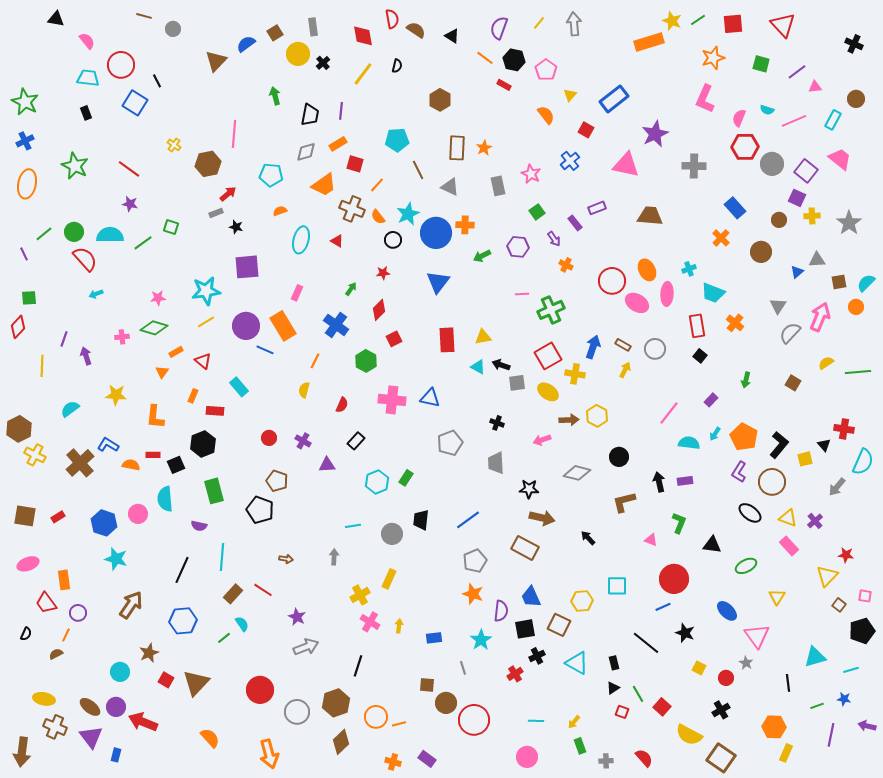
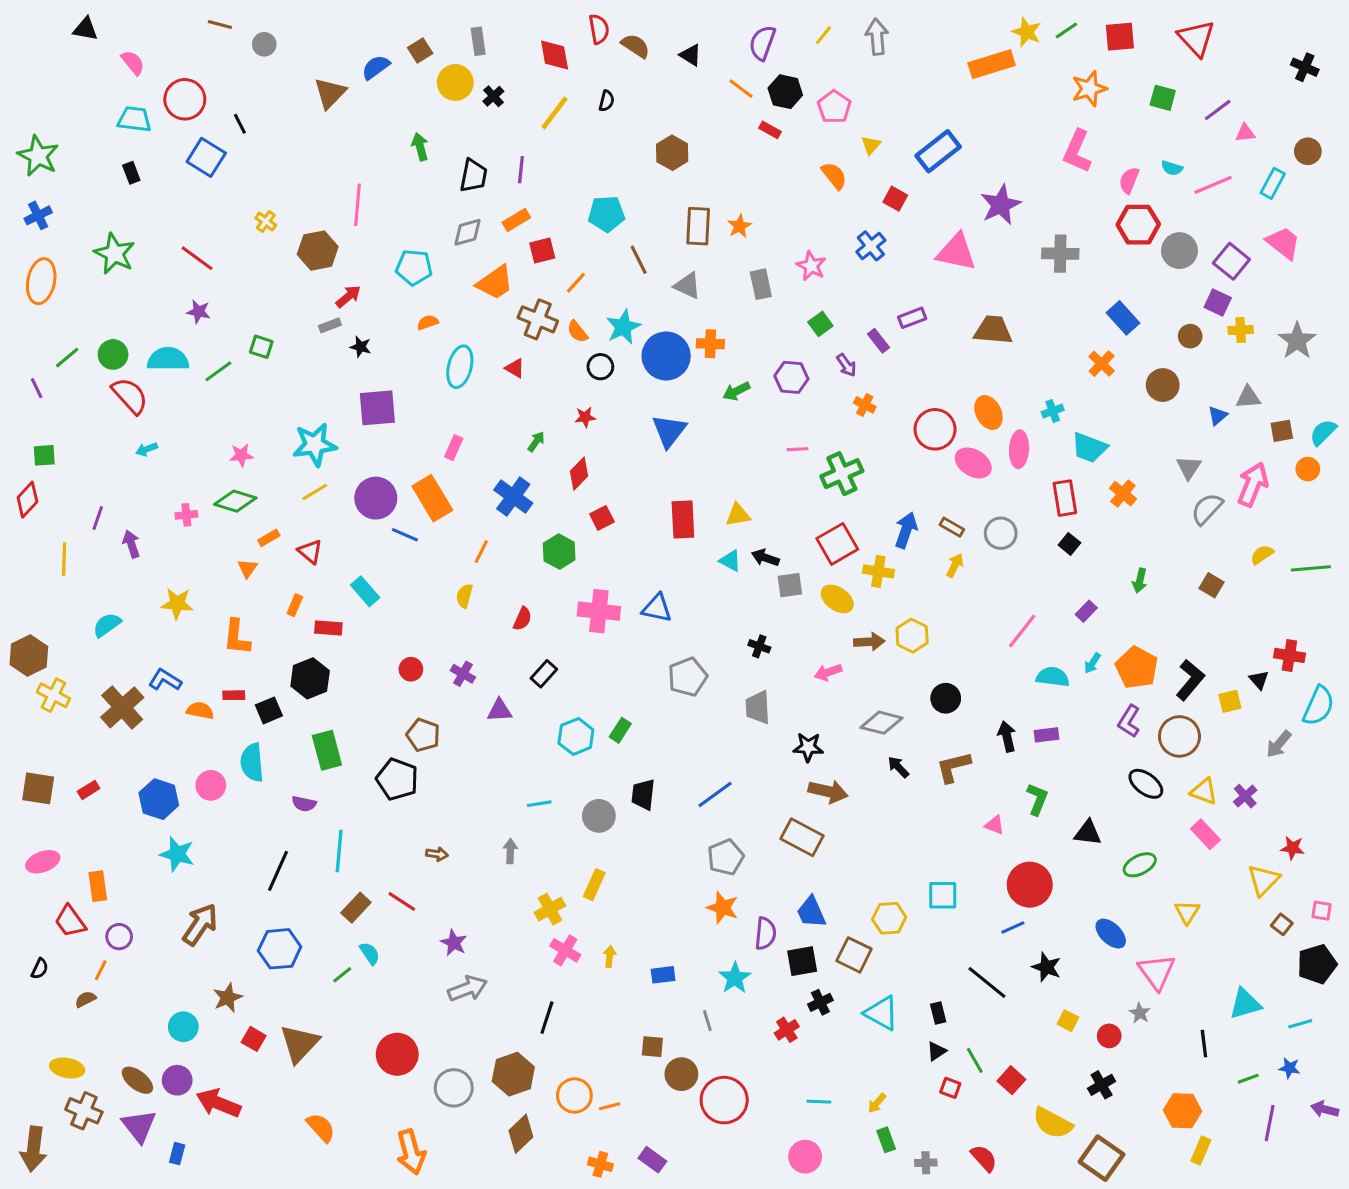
red square: (355, 164) -> (542, 251), turned -30
black arrow: (588, 538) -> (898, 767), moved

